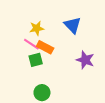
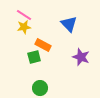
yellow star: (37, 28) -> (24, 27), moved
pink line: (31, 44) -> (24, 15), moved

